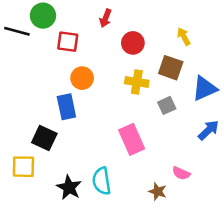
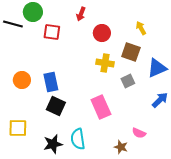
orange circle: (82, 78) -> (22, 80), moved
black square: (44, 138) -> (56, 106), moved
black star: (69, 188) -> (53, 144), turned 30

